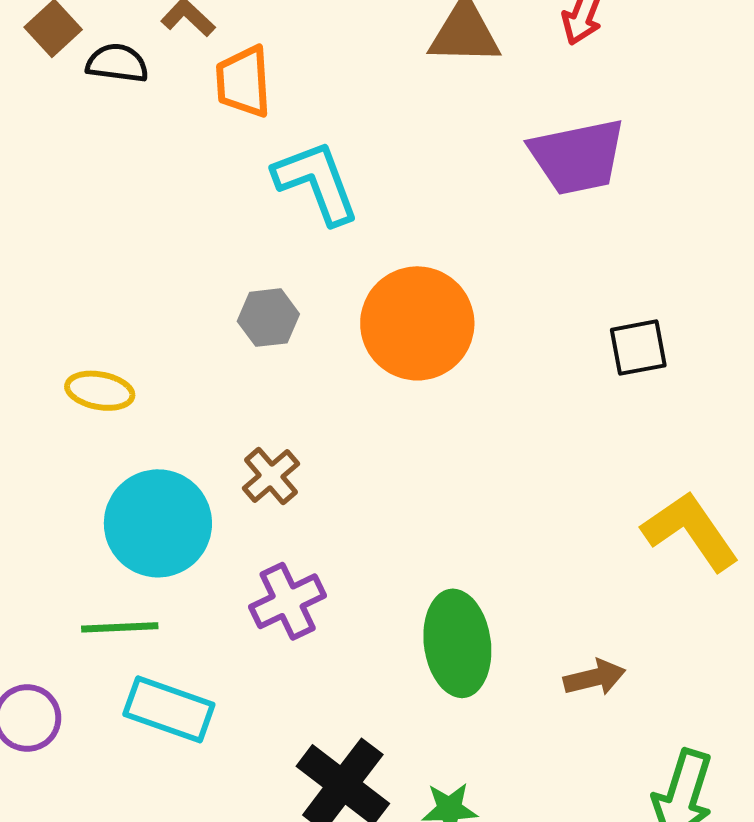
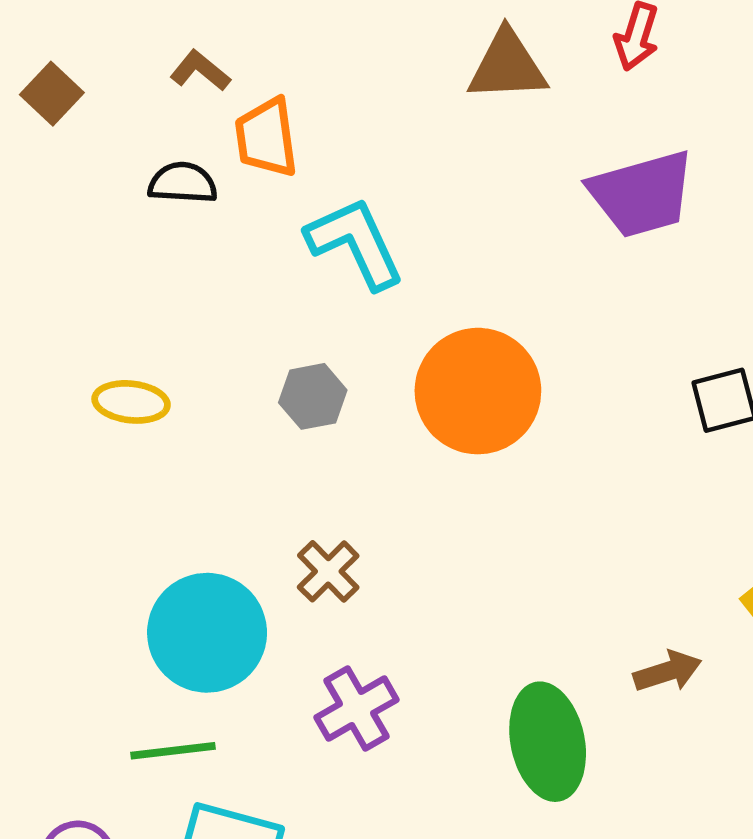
black semicircle: (117, 63) -> (183, 183), moved
yellow ellipse: (100, 391) -> (131, 402), moved
brown arrow: (595, 678) -> (668, 671), moved

